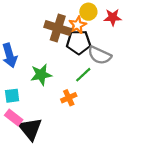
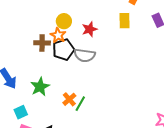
red star: (113, 17) -> (90, 29), moved
brown cross: (58, 28) -> (42, 43), size x0.7
green line: (83, 75) -> (80, 104), moved

